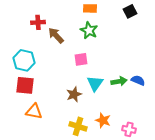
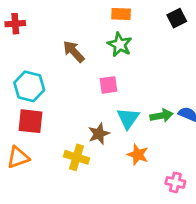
red cross: (38, 22) -> (15, 24), moved
orange triangle: (34, 111) -> (18, 157), moved, turned -30
orange star: (103, 120) -> (138, 155), moved
yellow cross: (78, 126) -> (77, 157), moved

